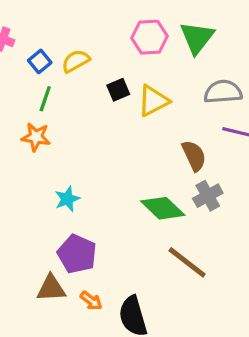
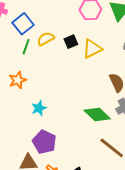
blue square: (40, 61) -> (23, 24), size x1.5
yellow semicircle: (76, 61) -> (46, 39), moved
orange star: (36, 137) -> (18, 80), moved, turned -30

